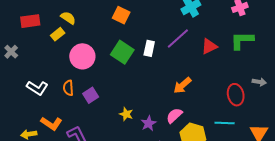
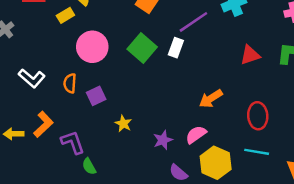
purple line: (178, 38) -> (193, 22), moved
red ellipse: (236, 95) -> (258, 116), moved
yellow star: (126, 114) -> (123, 124), moved
orange L-shape: (51, 123) -> (43, 124), turned -85

